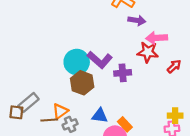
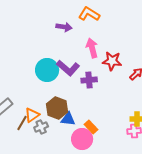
purple arrow: (137, 20) -> (64, 27), moved
pink arrow: (157, 38) -> (92, 48), moved, turned 78
brown hexagon: (82, 83) -> (57, 108), moved
brown line: (49, 120) -> (22, 123), turned -56

